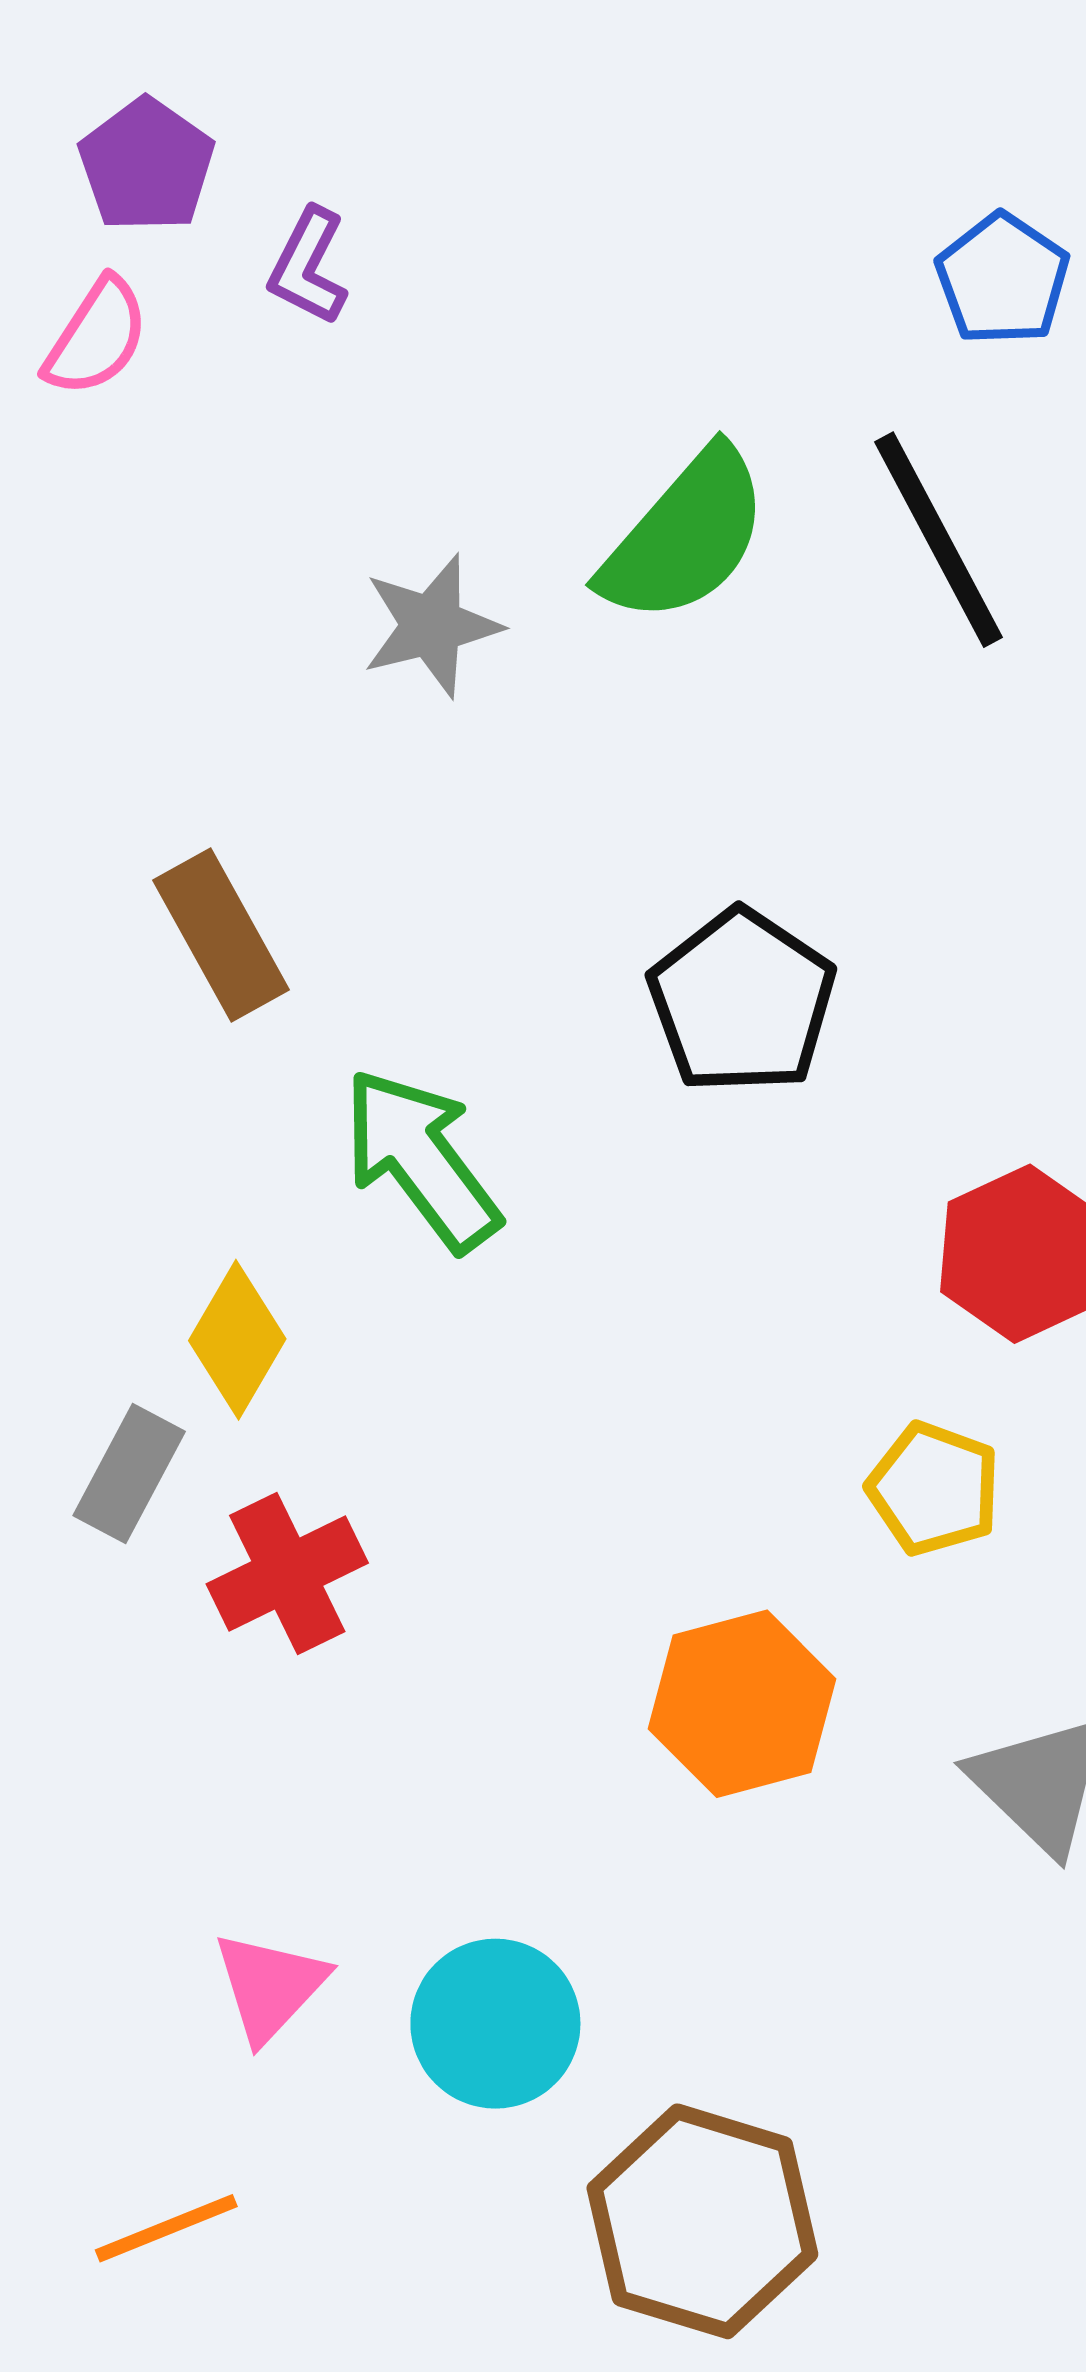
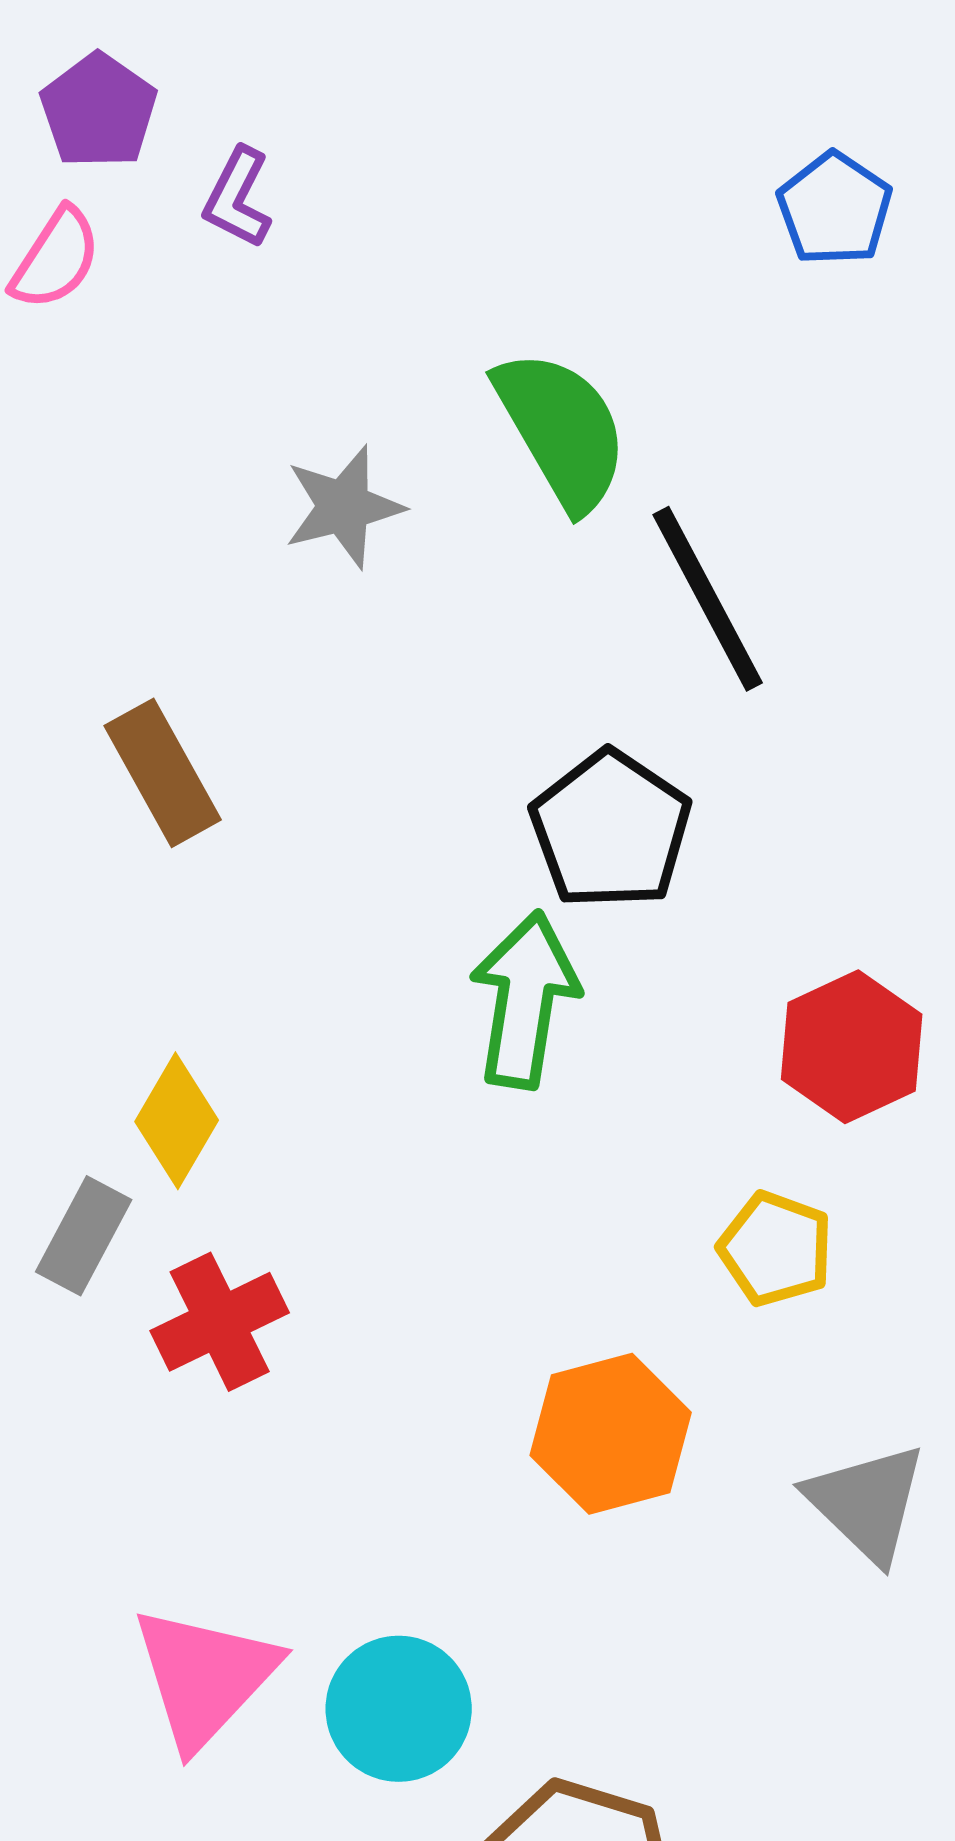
green semicircle: (685, 536) -> (562, 430), turned -71
black line: (939, 540) -> (708, 599), moved
green arrow: (421, 1160) -> (525, 1000), moved, turned 46
pink triangle: (270, 1986) -> (205, 1677), size x1.5

